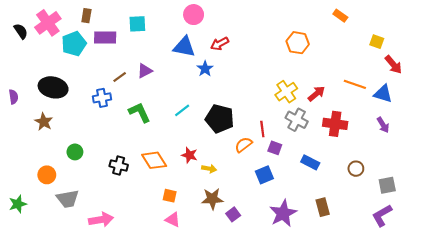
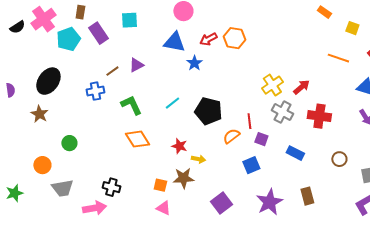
black semicircle: (21, 31) -> (17, 27), turned 91
purple rectangle: (105, 37) -> (98, 33), turned 55
yellow square: (377, 42) -> (352, 28), moved
orange hexagon: (298, 43) -> (234, 38), moved
orange line: (355, 84) -> (338, 58), moved
black ellipse: (53, 87) -> (48, 81), turned -68
orange diamond: (154, 160) -> (137, 139), moved
black cross: (119, 165) -> (111, 187), moved
brown star: (212, 199) -> (183, 178), moved
purple square: (233, 214) -> (221, 203), size x1.5

